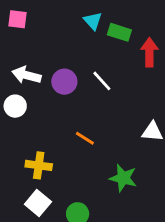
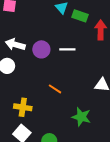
white line: (102, 81) -> (67, 49), turned -49

